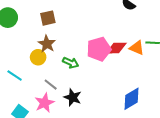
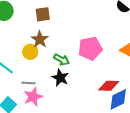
red diamond: (116, 48) -> (109, 86), moved
gray line: (51, 85) -> (28, 83), moved, turned -40
black star: (73, 97) -> (60, 78), moved

